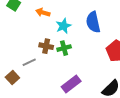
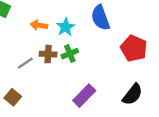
orange arrow: (43, 12) -> (39, 25), moved
gray line: (29, 62) -> (25, 63), moved

